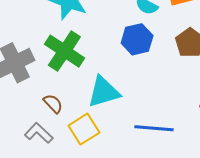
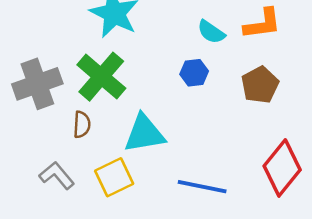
blue hexagon: (137, 39) -> (194, 73), size x0.7
brown semicircle: (53, 104) -> (82, 125), moved, turned 40

